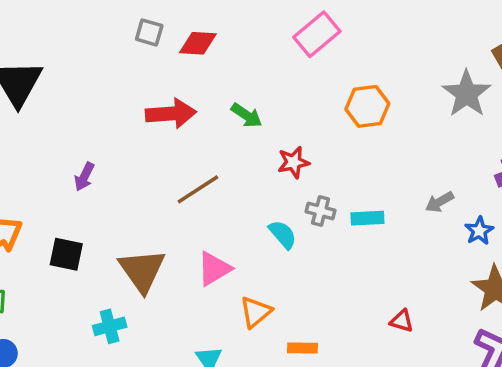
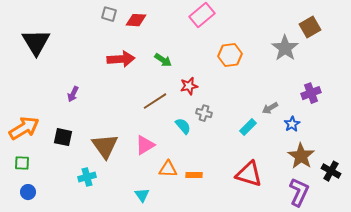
brown line: (198, 189) -> (155, 101), moved
cyan rectangle: (367, 218) -> (248, 127), moved, turned -42
orange triangle: (256, 312) -> (168, 169), turned 42
red triangle: (402, 321) -> (249, 174), size x2.0
orange rectangle: (302, 348) -> (194, 175), moved

